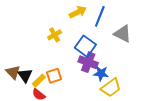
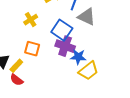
gray triangle: (123, 34) -> (87, 17), moved
orange square: (54, 76) -> (32, 49), moved, turned 35

